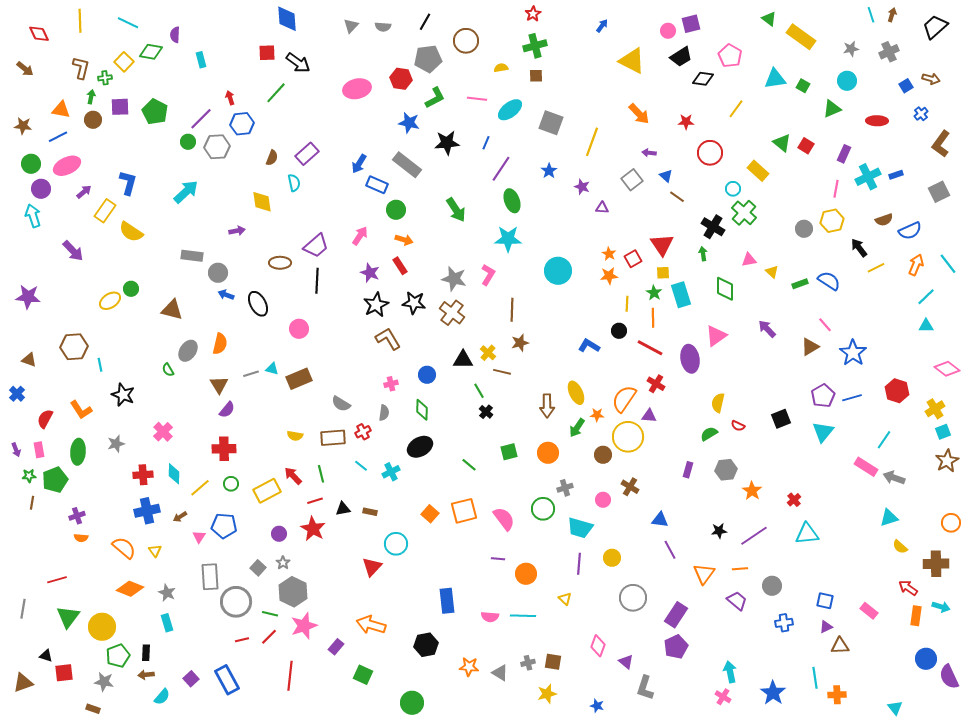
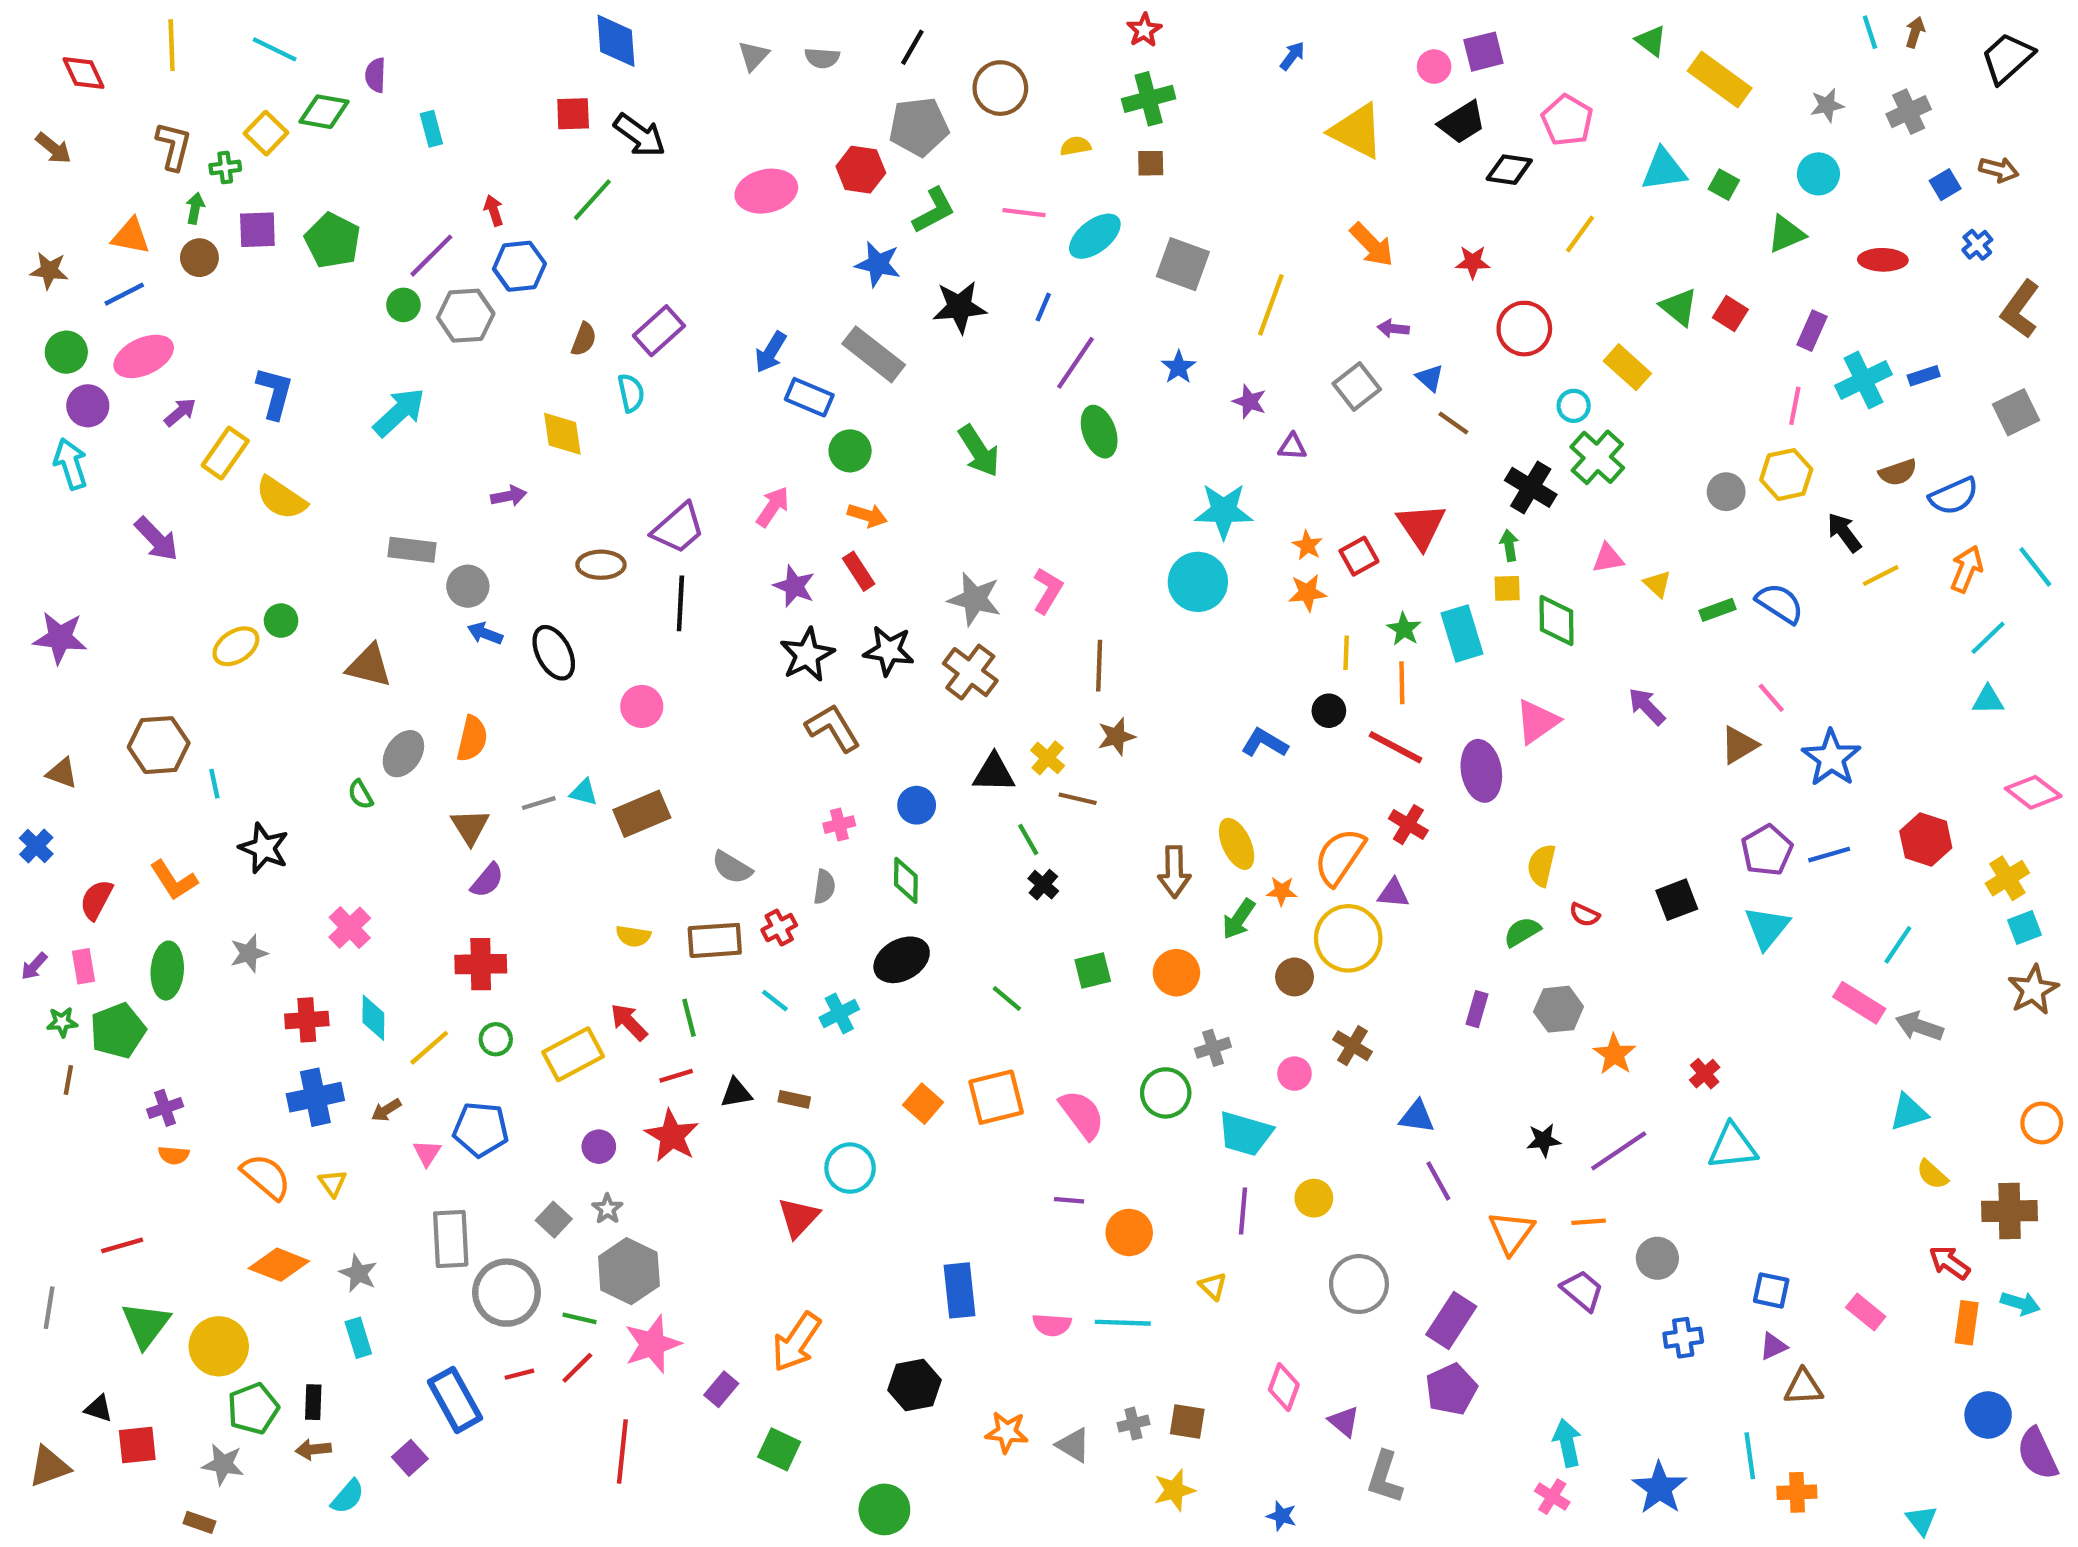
cyan star: (508, 239) -> (1224, 511), moved
yellow square: (663, 273) -> (1507, 588), moved
purple arrow: (16, 450) -> (34, 966), turned 64
orange arrow: (371, 625) -> (796, 1342), turned -72
blue rectangle: (227, 680) -> (455, 1400), moved

